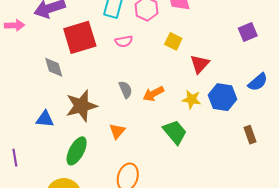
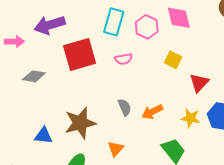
gray diamond: (54, 67) -> (34, 76), moved, turned -65

